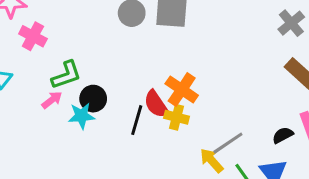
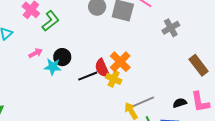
gray cross: (291, 23) -> (171, 28), moved
green L-shape: (66, 75) -> (50, 21), moved, turned -30
black line: (137, 120) -> (88, 76), turned 42

